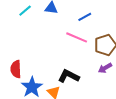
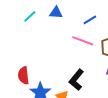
black L-shape: (69, 76) -> (76, 80), turned -75

